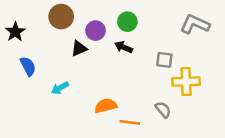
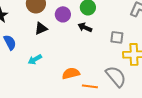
black triangle: (79, 48) -> (41, 28), moved
gray semicircle: (163, 110) -> (116, 76), size x1.6

